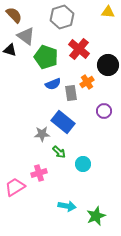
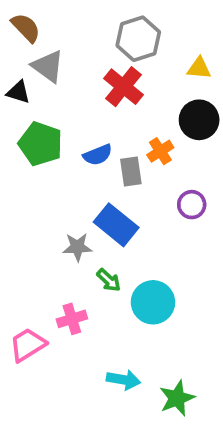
yellow triangle: (108, 12) -> (199, 68), moved
gray hexagon: (62, 17) -> (138, 39), moved
red cross: (79, 49) -> (123, 87), moved
green pentagon: (46, 57) -> (41, 144), moved
cyan circle: (83, 164) -> (153, 302), size x1.5

